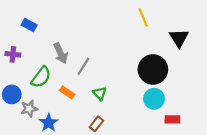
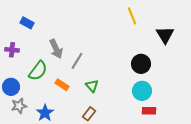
black circle: (153, 69) -> (141, 64), size x0.7
gray star: (29, 109) -> (19, 106), moved
red rectangle: (172, 119) -> (149, 111), moved

